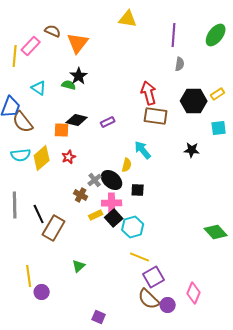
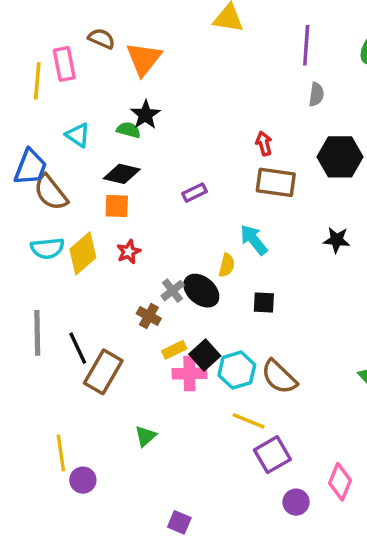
pink rectangle: (31, 46) -> (64, 64), turned -54
red arrow: (149, 93) -> (264, 143), size x0.6
black diamond: (77, 120) -> (122, 174), moved
black square: (138, 190) -> (264, 302), moved
pink cross: (112, 203) -> (189, 374), moved
brown semicircle: (149, 299) -> (279, 377), moved

